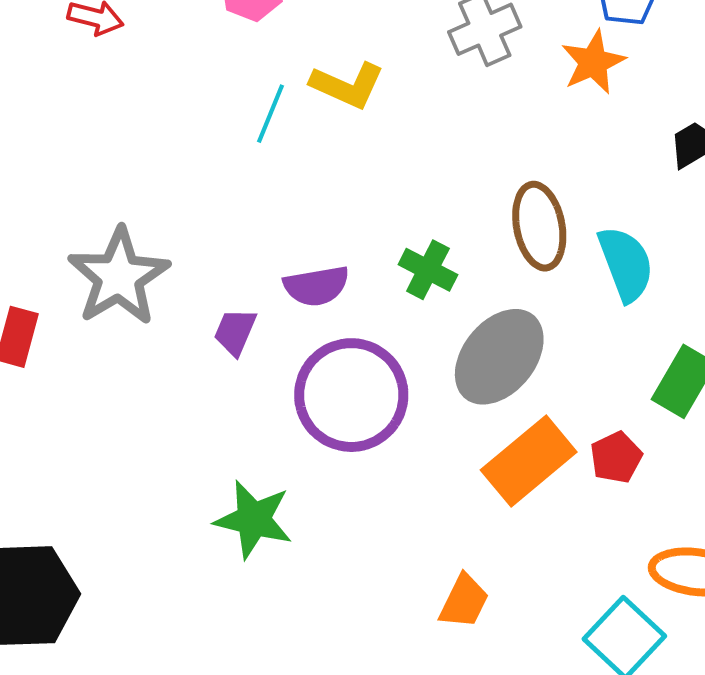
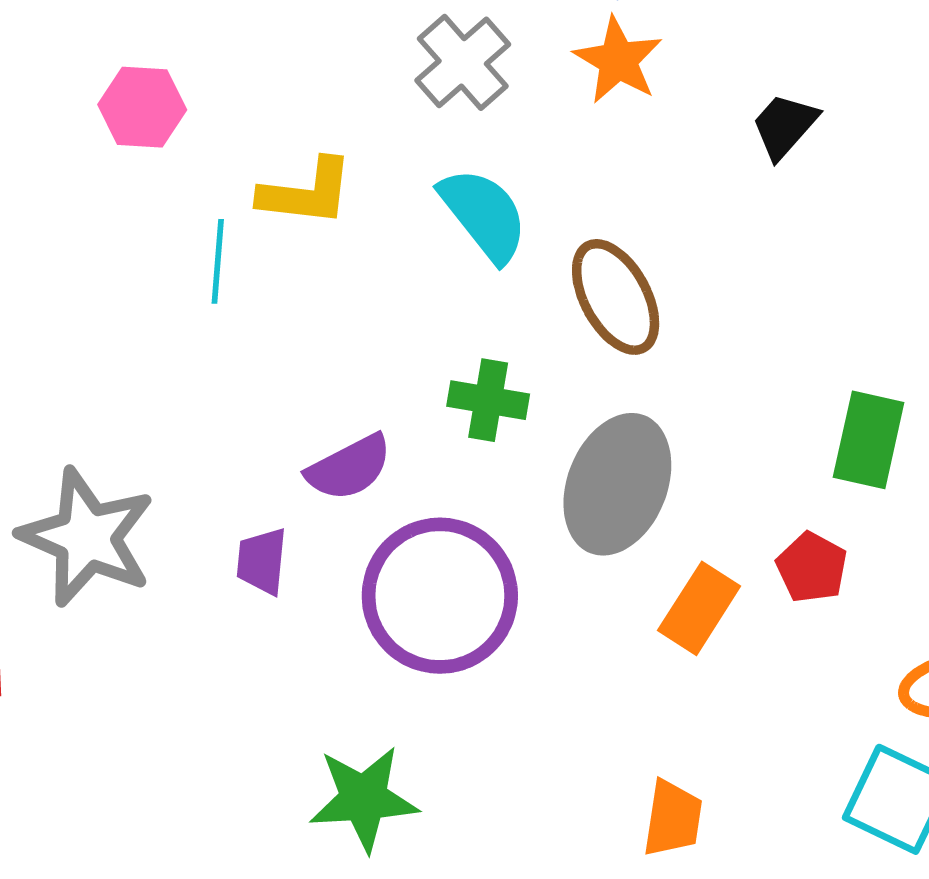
cyan semicircle: (626, 264) -> (484, 215), moved
orange rectangle: (529, 461) -> (699, 608), size x0.7

